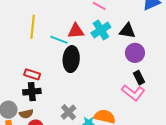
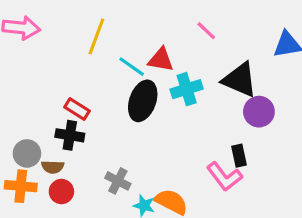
cyan cross: (101, 30) -> (187, 89), moved
black triangle: (127, 31) -> (240, 80), size x1.4
purple circle: (135, 53) -> (259, 112), moved
gray cross: (69, 112) -> (118, 181), turned -35

